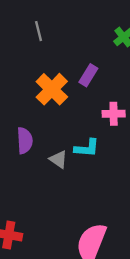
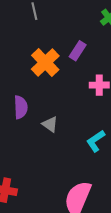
cyan L-shape: (87, 148) -> (96, 141), moved, turned 140

